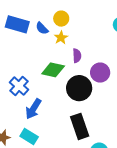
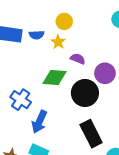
yellow circle: (61, 19) -> (64, 21), moved
blue semicircle: (42, 28) -> (37, 35), turned -40
purple semicircle: (77, 56) -> (78, 59), turned -56

